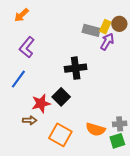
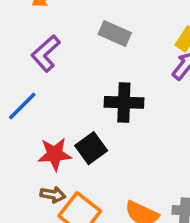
gray rectangle: (91, 30) -> (115, 33), moved
brown arrow: (30, 120) -> (53, 195), moved

